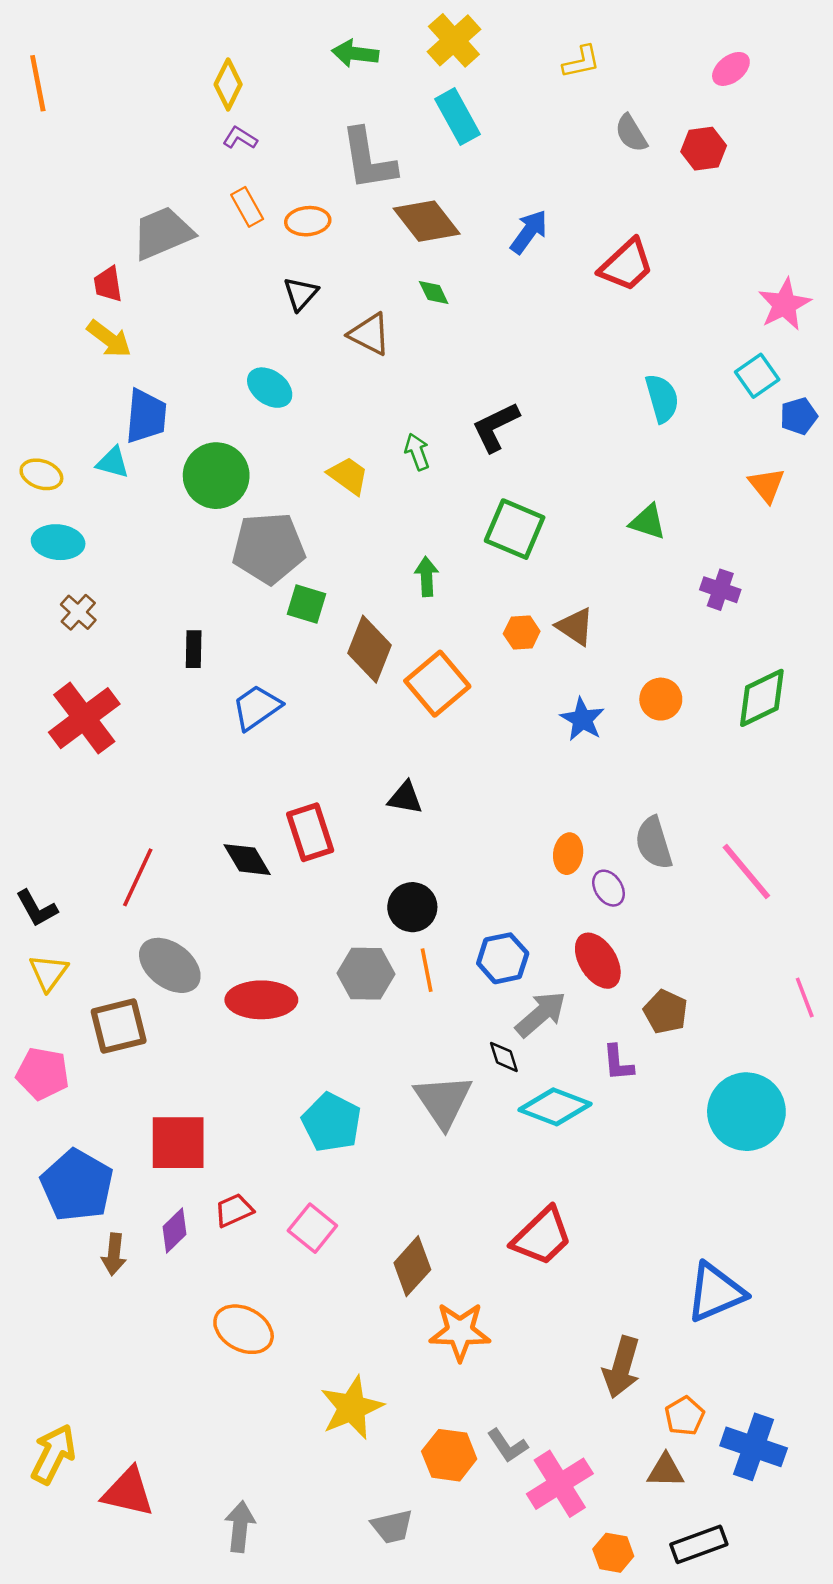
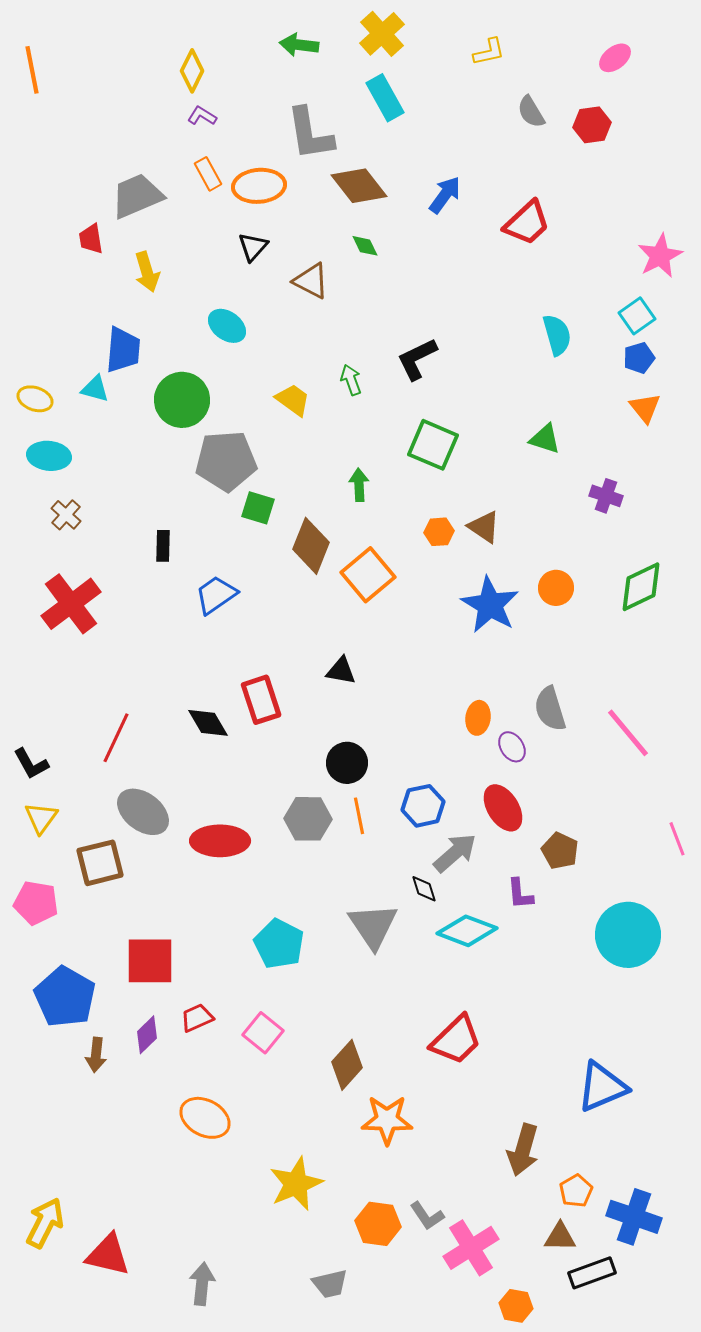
orange ellipse: (308, 221) -> (259, 186), size x1.4
yellow arrow: (109, 339) -> (147, 272), moved, turned 36
blue pentagon: (799, 416) -> (639, 358), moved
blue star: (582, 719) -> (490, 605), size x1.5
black rectangle: (699, 1544) -> (592, 1273), moved

